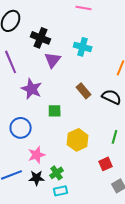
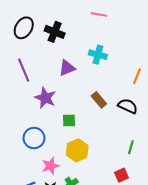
black cross: (41, 38) -> (55, 32), moved
purple triangle: (53, 60) -> (67, 68), turned 30
yellow hexagon: (78, 140) -> (77, 150), moved

